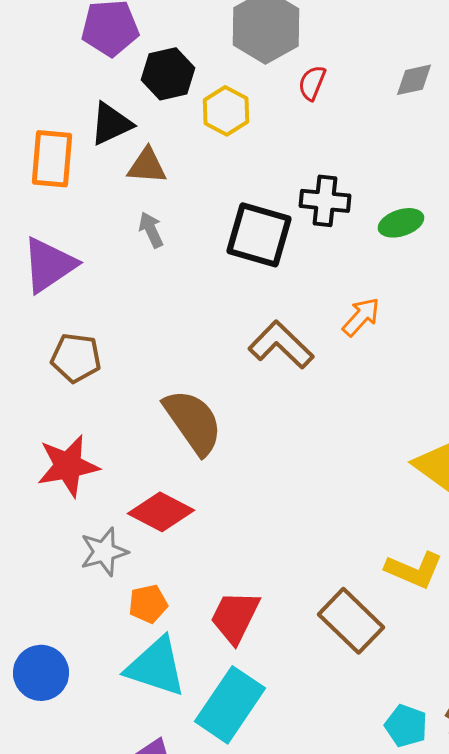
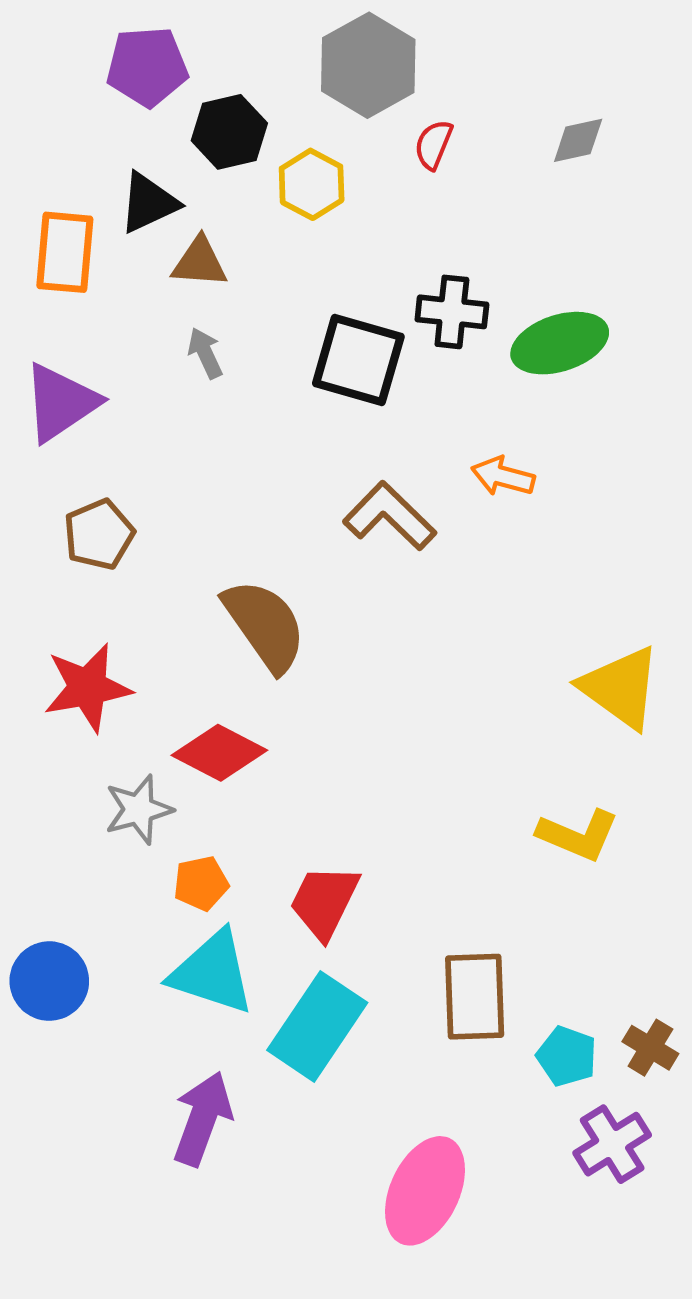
green ellipse: (401, 223) -> (560, 343), size x1.5
orange arrow: (361, 317) -> (503, 476), turned -117
brown pentagon: (76, 358) -> (99, 534), turned -30
brown rectangle: (351, 621) -> (475, 997), moved, turned 44

